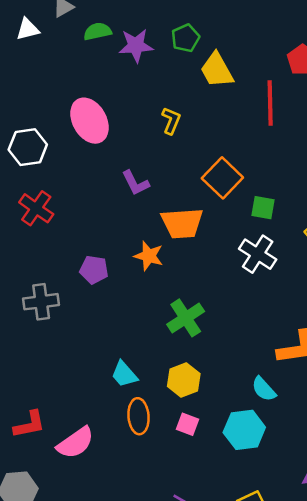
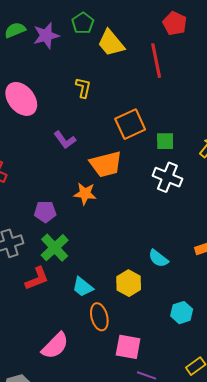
orange square: (222, 178) -> (130, 124), turned 32
green cross: (186, 318) -> (55, 248), moved
cyan semicircle: (264, 389) -> (158, 258), moved
red L-shape: (29, 424) -> (37, 279), moved
pink square: (187, 424) -> (128, 347), moved, size x1.5
cyan hexagon: (244, 430) -> (182, 313), size x0.7

